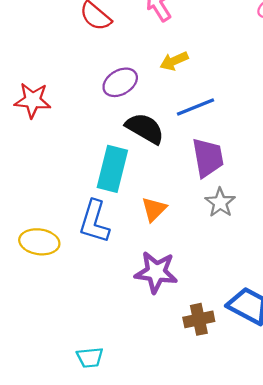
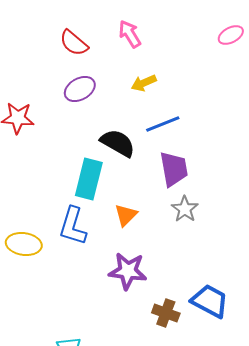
purple ellipse: (120, 82) -> (80, 89), moved
brown cross: (199, 319) -> (166, 313), turned 32

